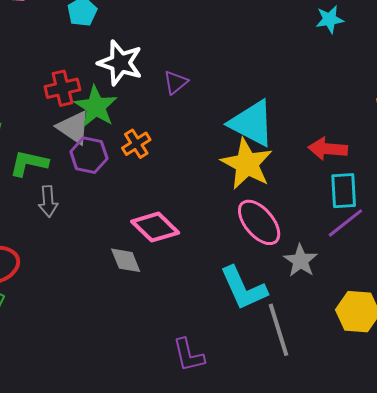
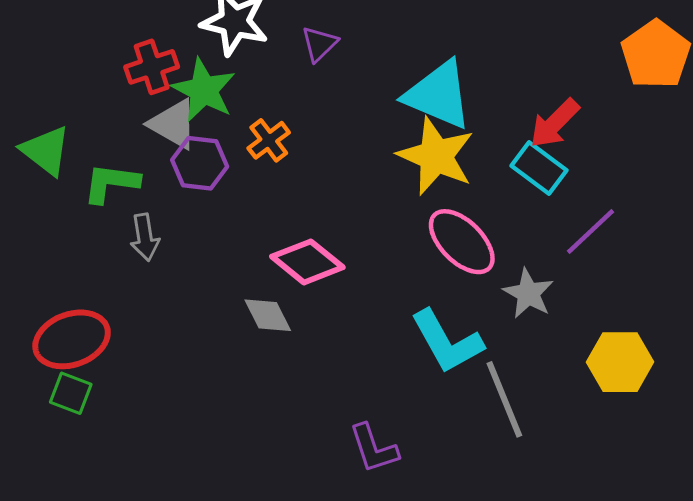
red arrow: (328, 149) -> (555, 123), turned -45
cyan rectangle: (344, 191) -> (539, 168), moved, turned -45

